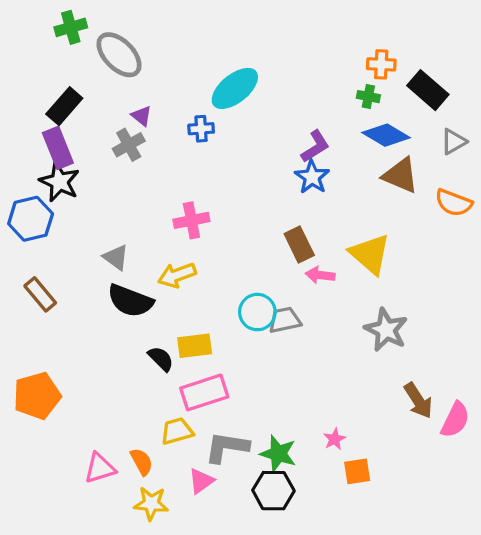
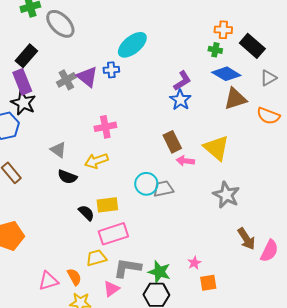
purple triangle: (142, 116) -> (87, 77), moved, size x1.6
brown triangle: (401, 175) -> (235, 99), turned -40
black semicircle: (130, 301) -> (67, 177), size x0.7

